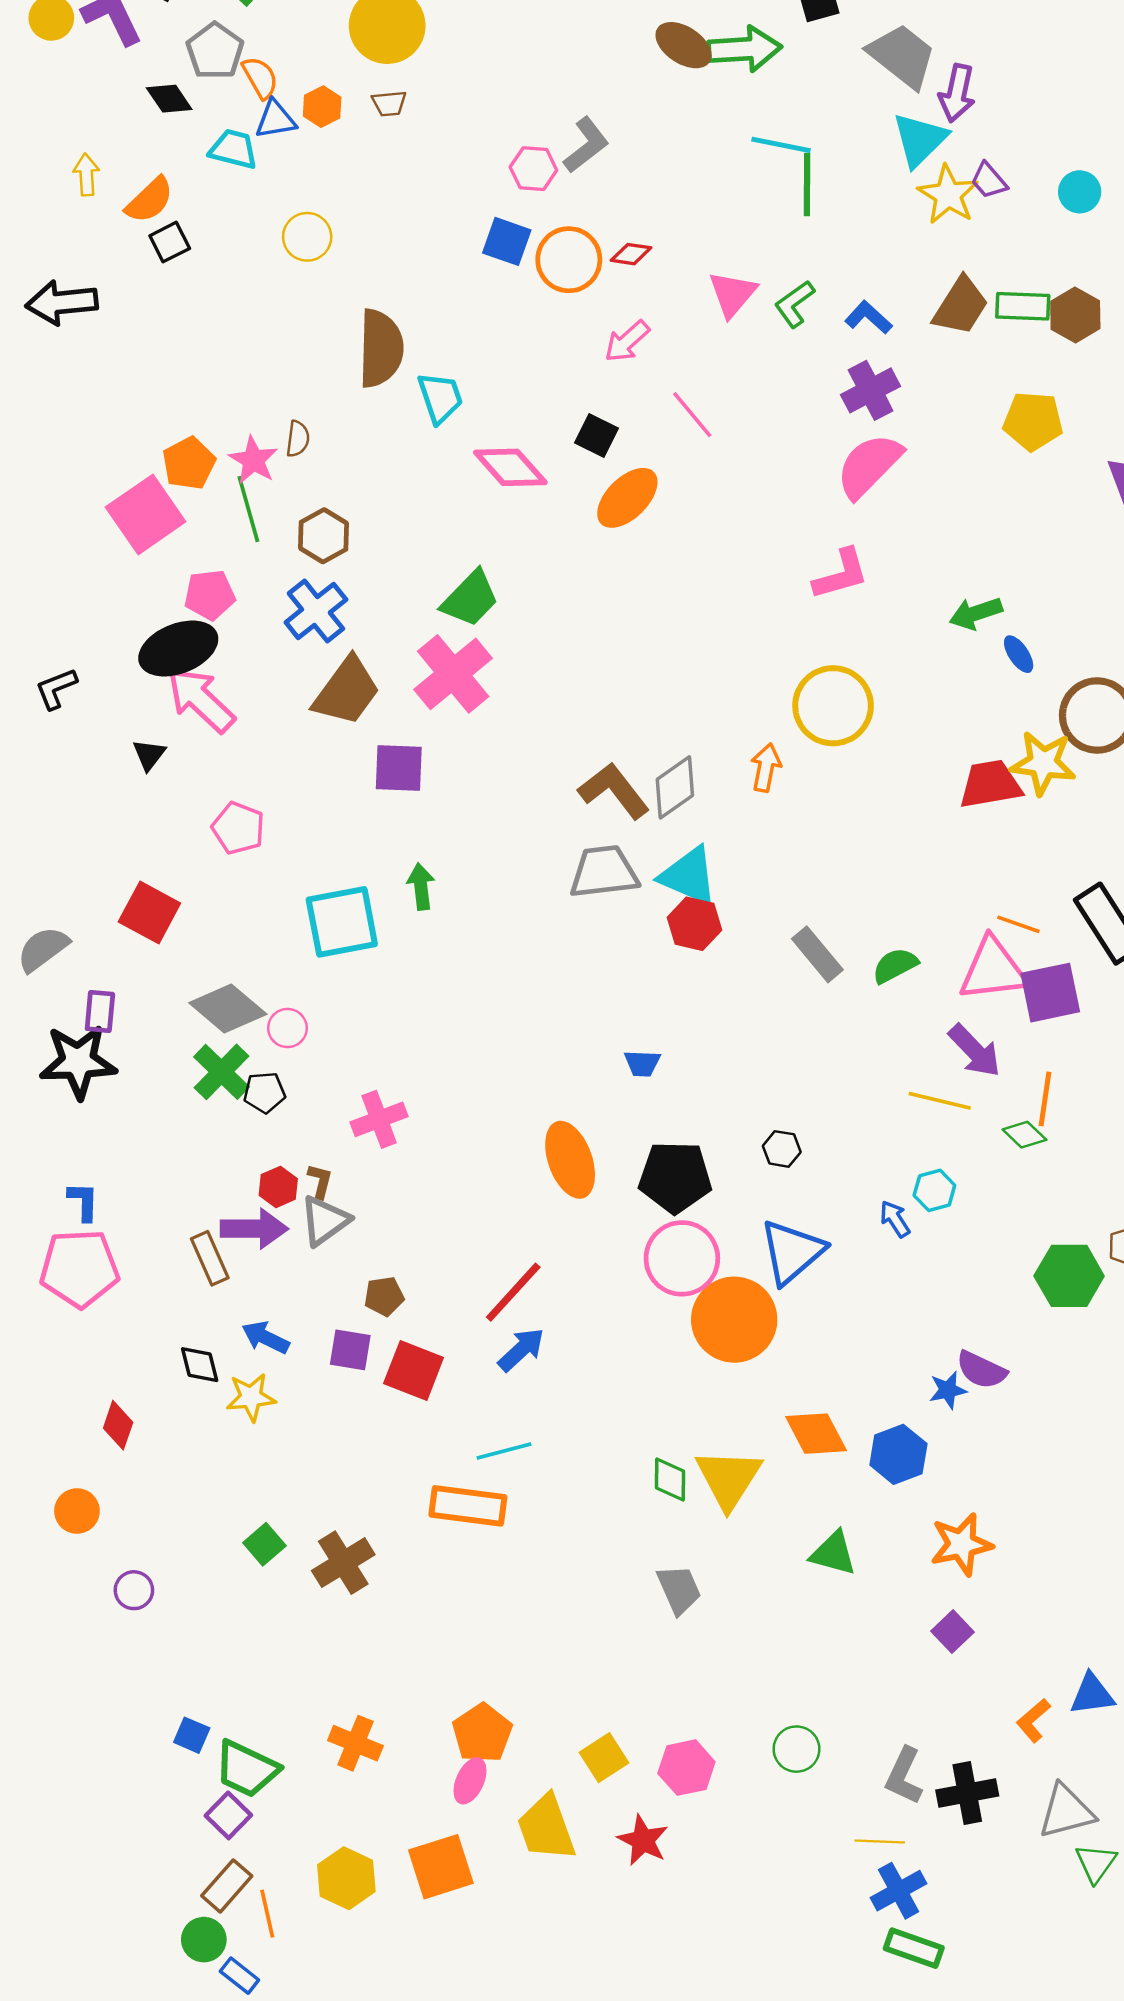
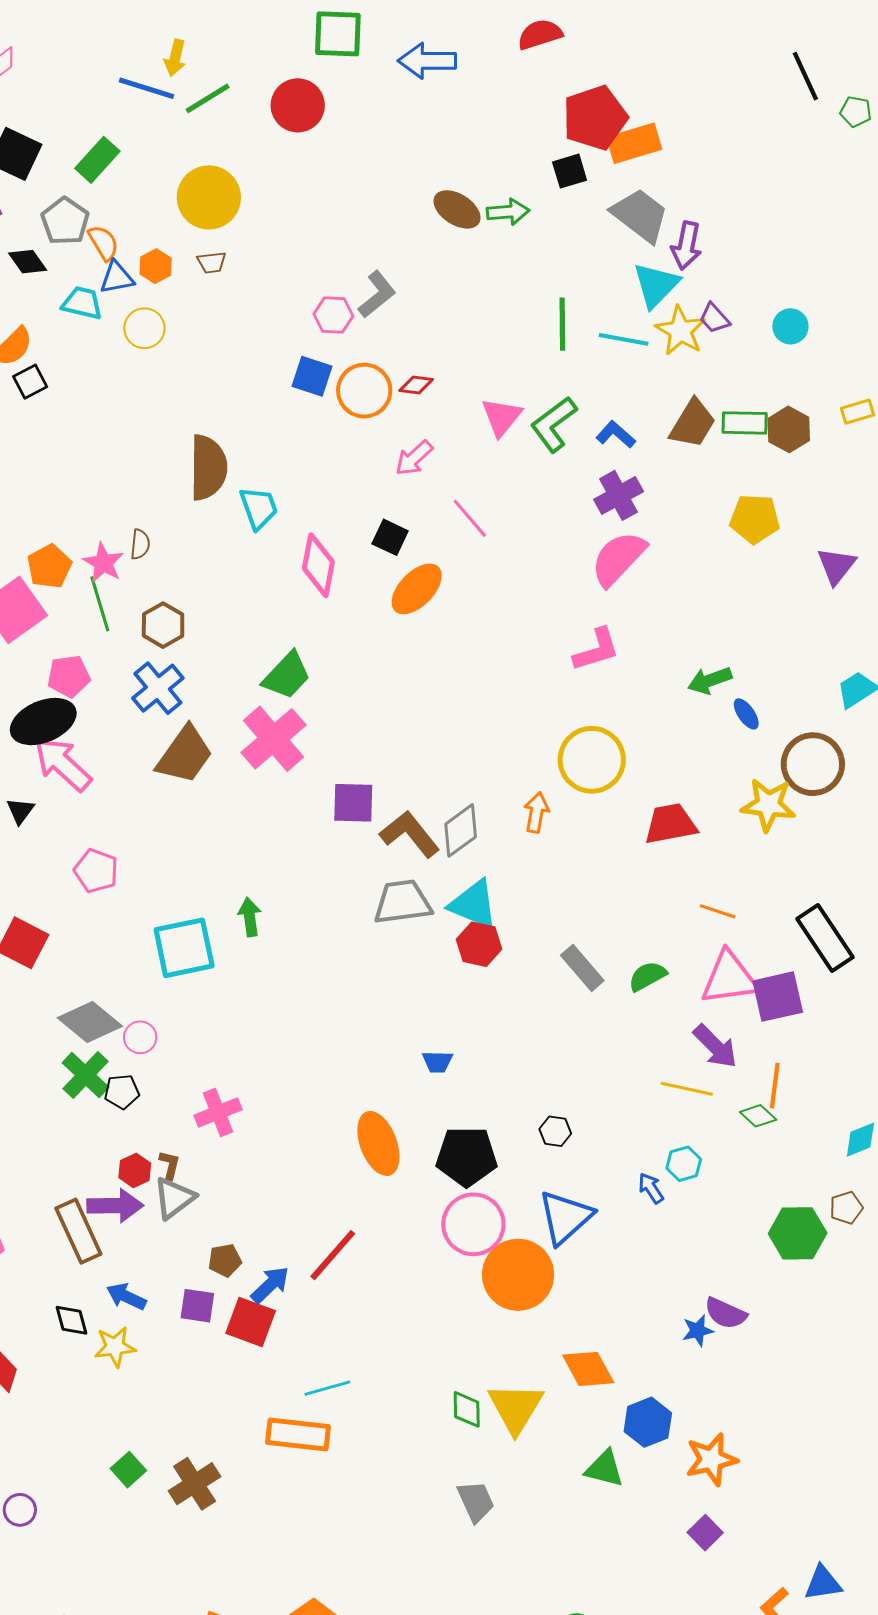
green arrow: (744, 49) -> (508, 212), size x0.7
cyan line: (781, 145) -> (624, 339), moved
yellow circle: (307, 237) -> (144, 328), moved
green L-shape: (794, 304) -> (554, 424), size x1.4
pink diamond: (510, 467) -> (318, 565), turned 54
purple square: (399, 768) -> (353, 803), moved
red trapezoid: (990, 784) -> (671, 824), moved
orange line: (1018, 924) -> (718, 911), moved
brown rectangle: (210, 1258) -> (78, 1231), size x1.4
blue arrow: (521, 1350) -> (270, 1285), moved
blue hexagon: (898, 1454) -> (648, 1422), moved

